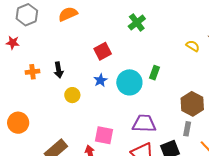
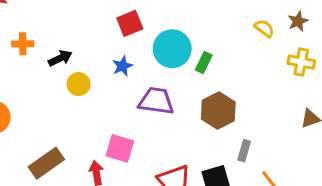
black arrow: (59, 70) -> (60, 58), moved, turned -112
cyan circle: (129, 82) -> (172, 49), moved
brown hexagon: (192, 104) -> (218, 110), moved
purple trapezoid: (144, 124) -> (156, 101), moved

